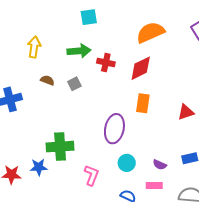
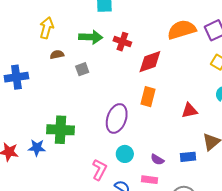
orange semicircle: (150, 32) -> (182, 30), moved
red cross: (106, 62) -> (122, 42), moved
brown semicircle: (47, 80) -> (57, 55), moved, turned -40
pink L-shape: (91, 175) -> (99, 170), moved

